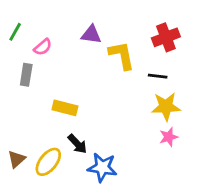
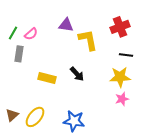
green line: (15, 32) -> (13, 33), moved
black line: (158, 76) -> (126, 55), moved
black arrow: (77, 144) -> (77, 74), moved

